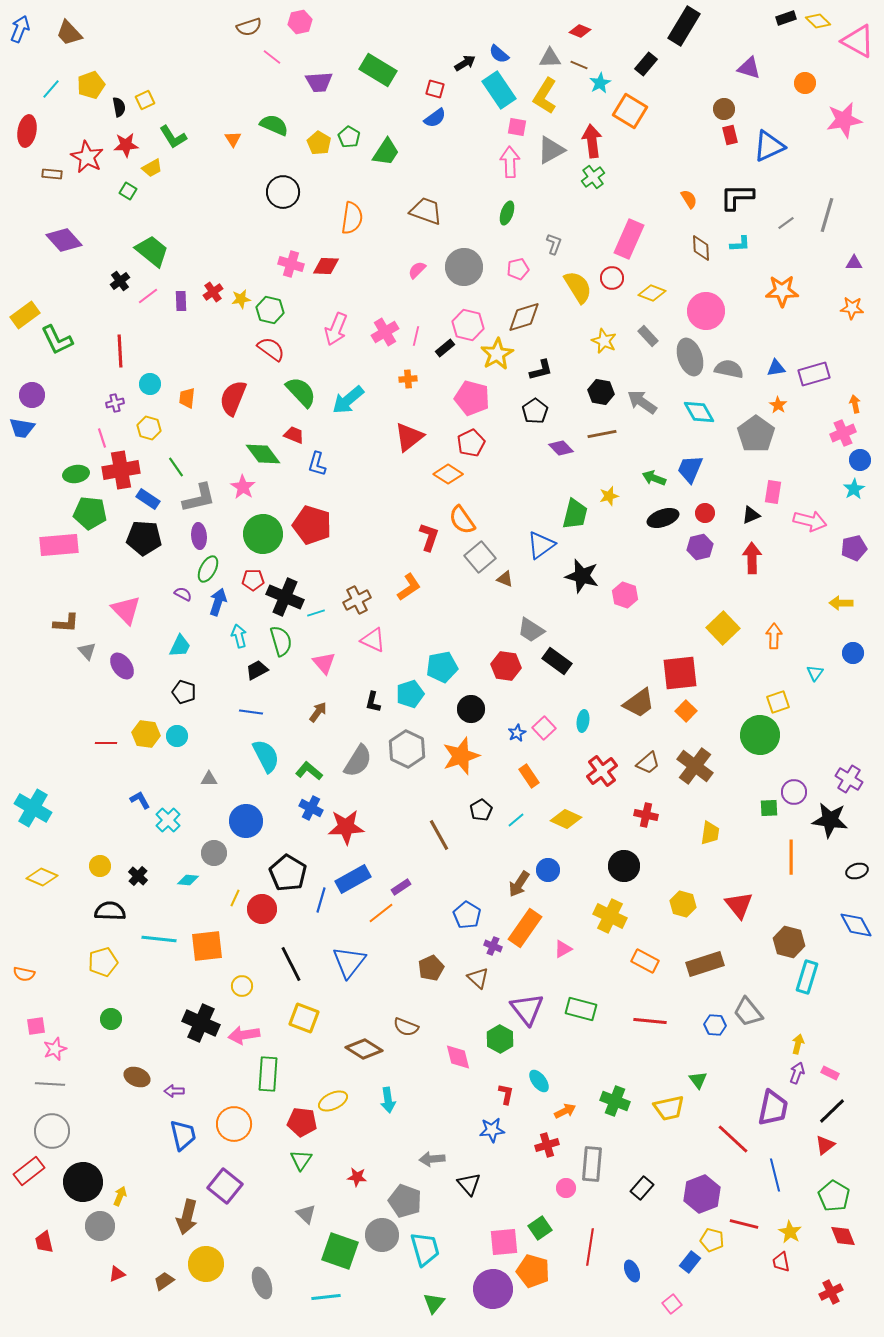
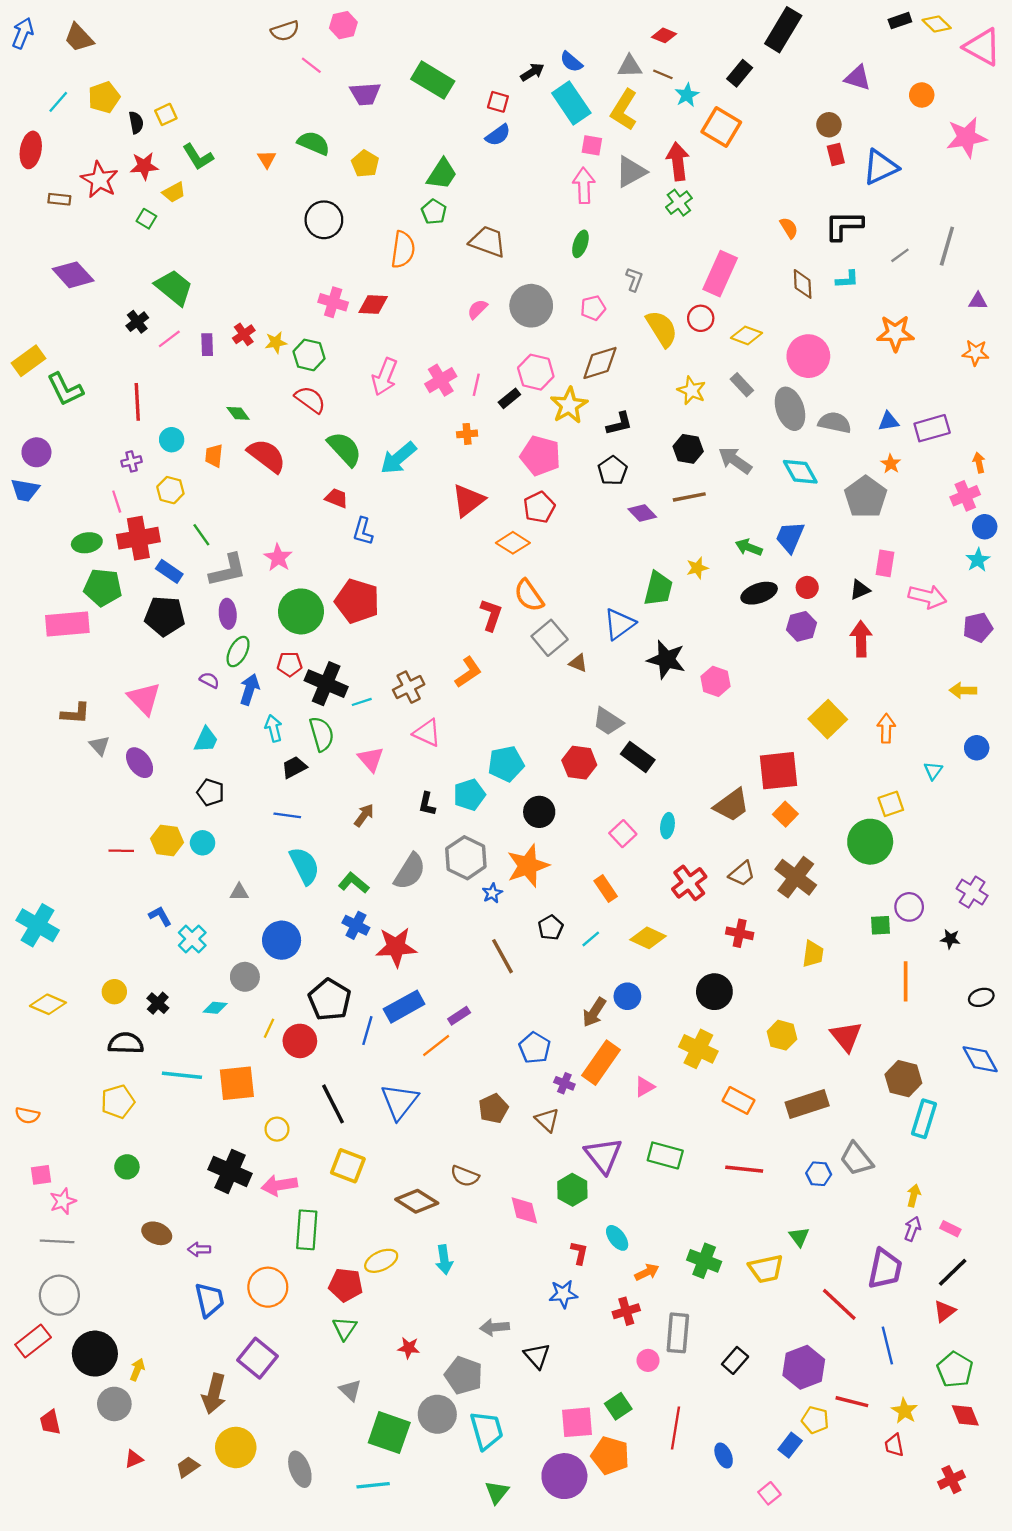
green pentagon: (349, 137) -> (434, 212), moved
red semicircle: (233, 398) -> (267, 456), turned 105
green diamond: (263, 454) -> (238, 413), moved, size x0.6
blue star: (517, 733) -> (492, 893), moved
black star: (830, 820) -> (950, 939), size x0.5

